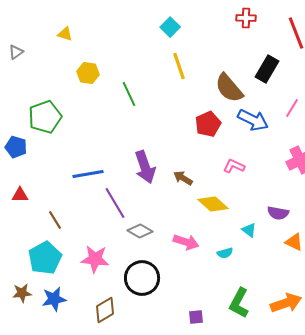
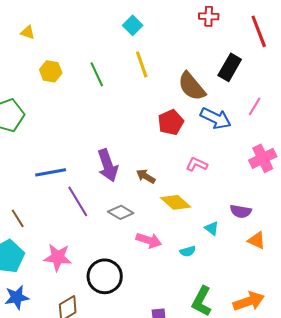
green line: (129, 94) -> (97, 74), moved
gray diamond: (140, 231) -> (121, 212), moved

